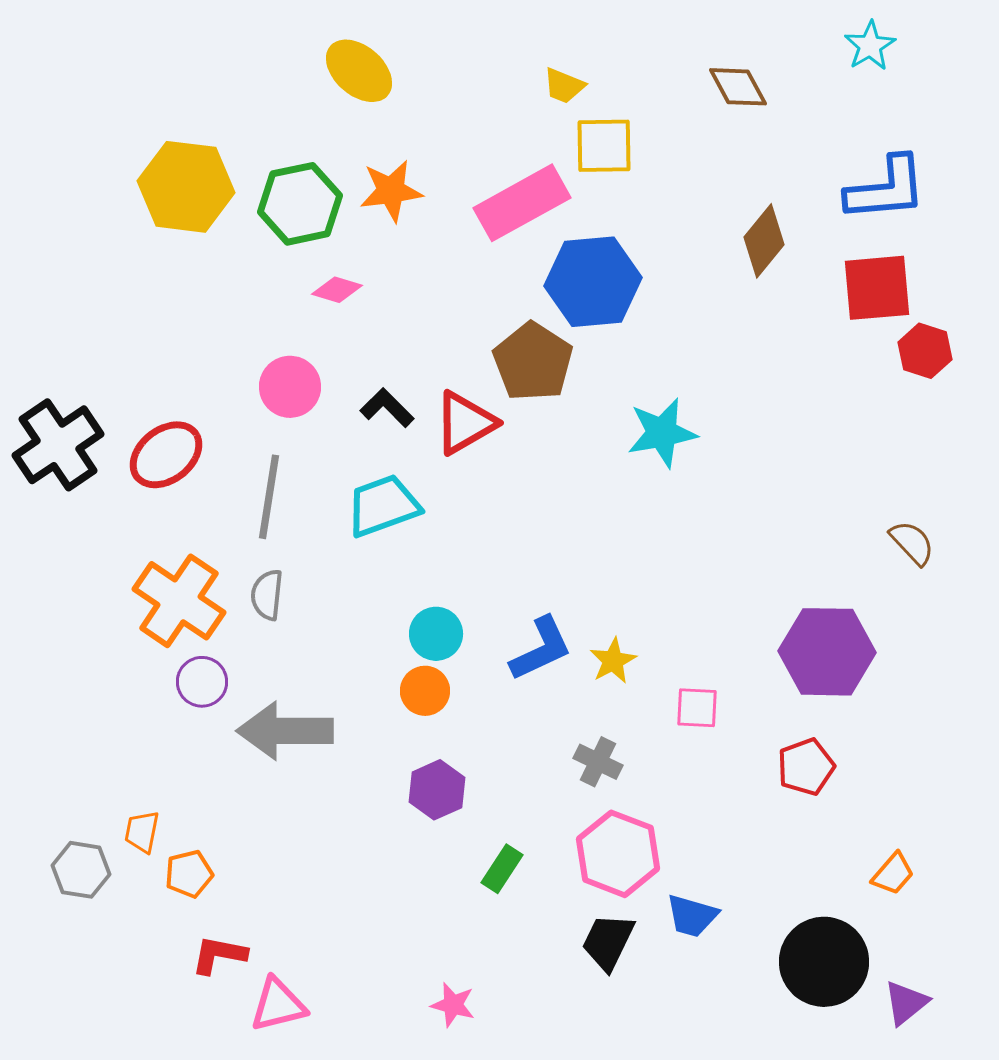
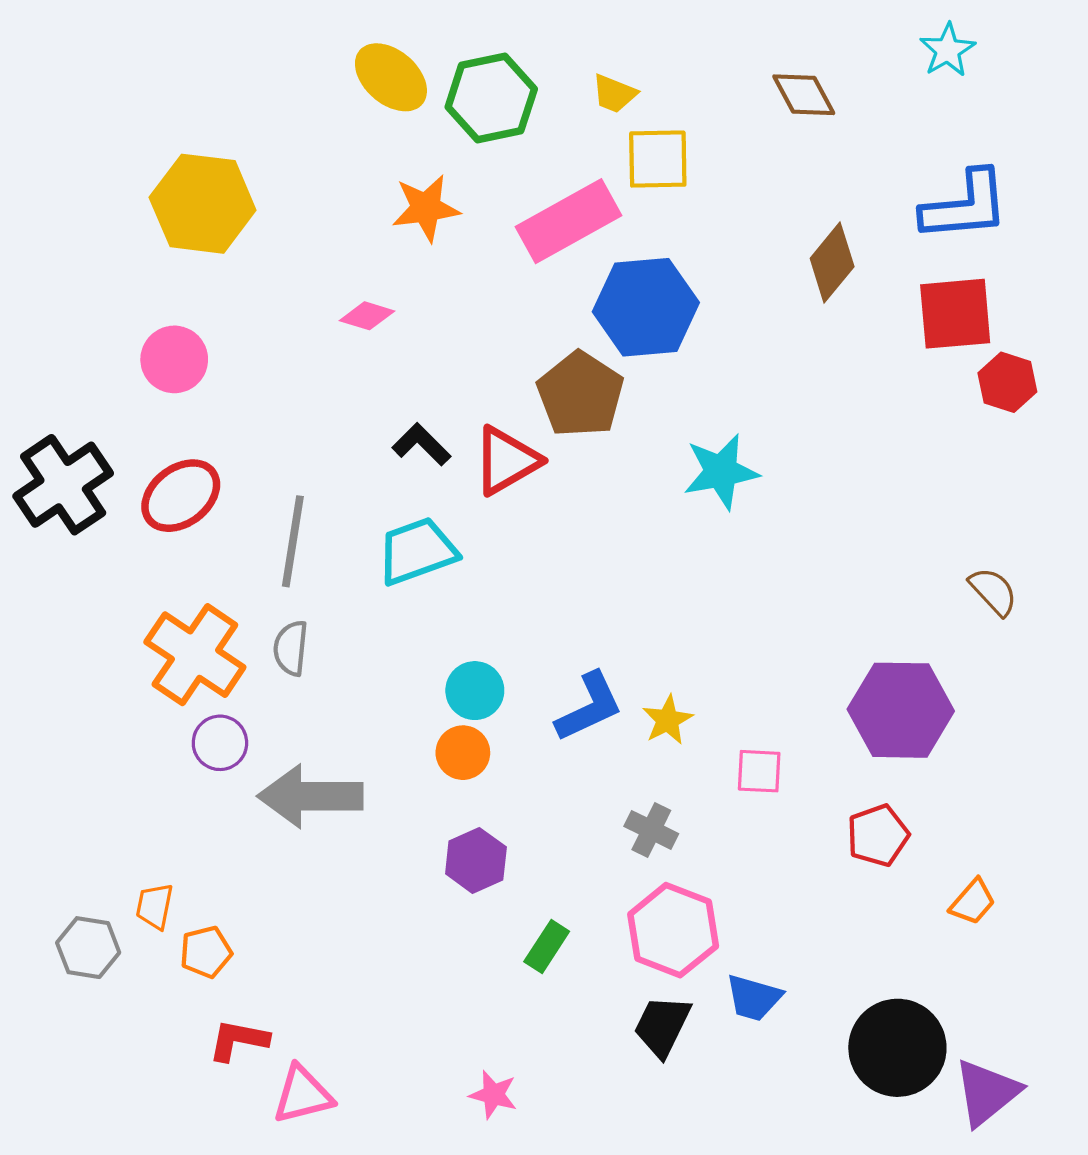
green hexagon: (300, 204) -> (491, 98), moved
pink circle: (290, 387) -> (174, 359), moved
orange trapezoid: (893, 874) -> (973, 902), moved
purple triangle: (906, 1003) -> (987, 1092), size x1.4

